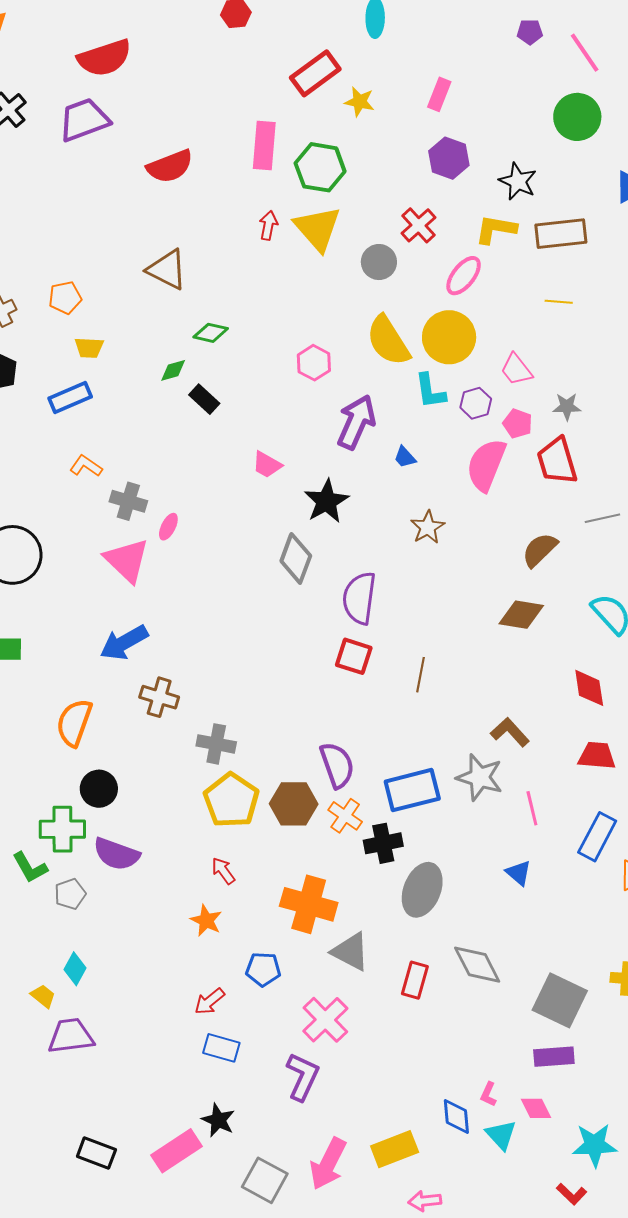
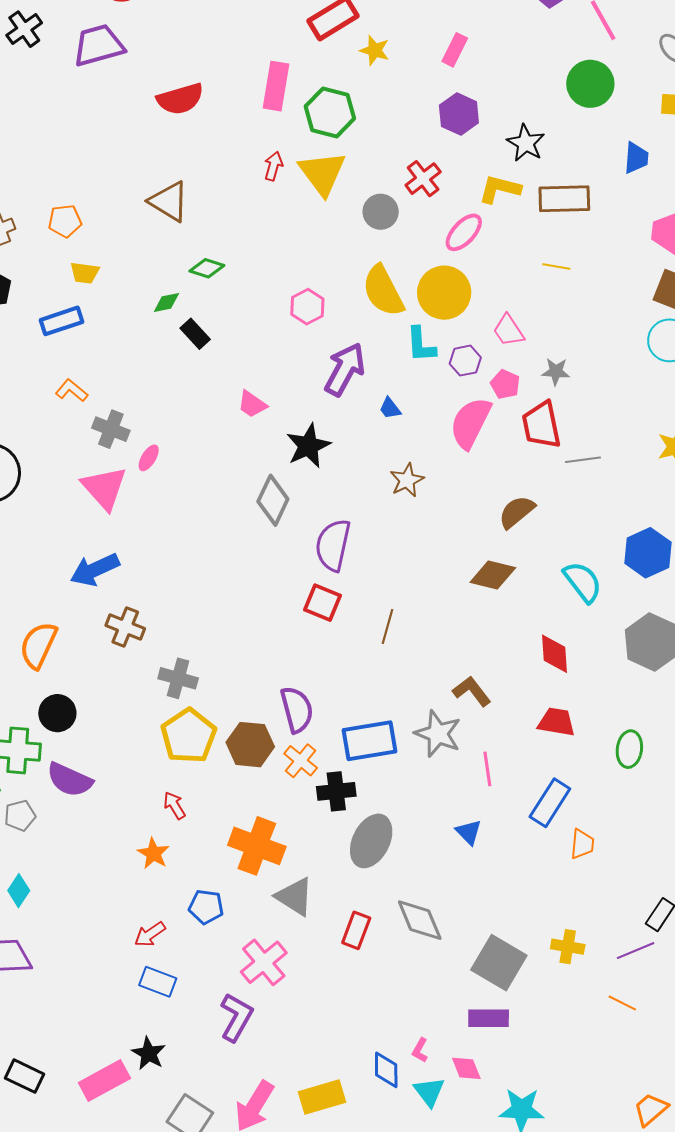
gray line: (602, 518) -> (583, 460), moved

